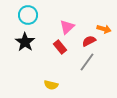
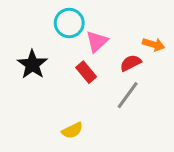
cyan circle: (28, 15) -> (69, 23), moved
yellow semicircle: (51, 85) -> (72, 130), turned -40

